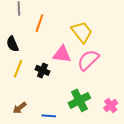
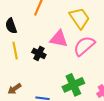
yellow line: (18, 69) -> (15, 51), turned -36

